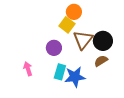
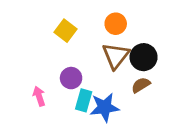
orange circle: (74, 12) -> (116, 24), moved
yellow square: (67, 25) -> (65, 31), moved
purple circle: (54, 48) -> (71, 78), moved

